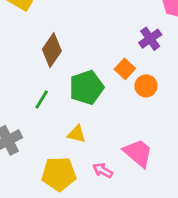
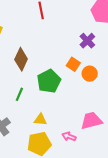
yellow triangle: (77, 134) -> (40, 120), moved
pink trapezoid: (138, 153) -> (91, 121), turned -45

